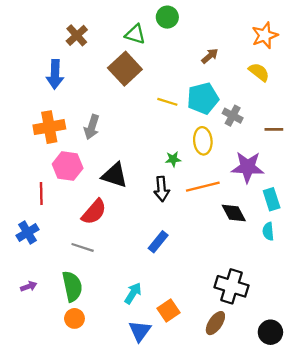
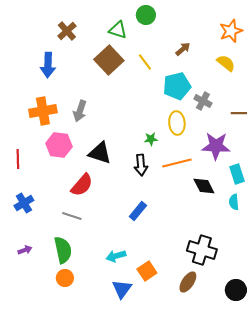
yellow line: (167, 102) -> (145, 62), moved, turned 36
red line: (41, 194) -> (18, 159), moved
cyan arrow: (133, 293) -> (116, 256), turned -138

